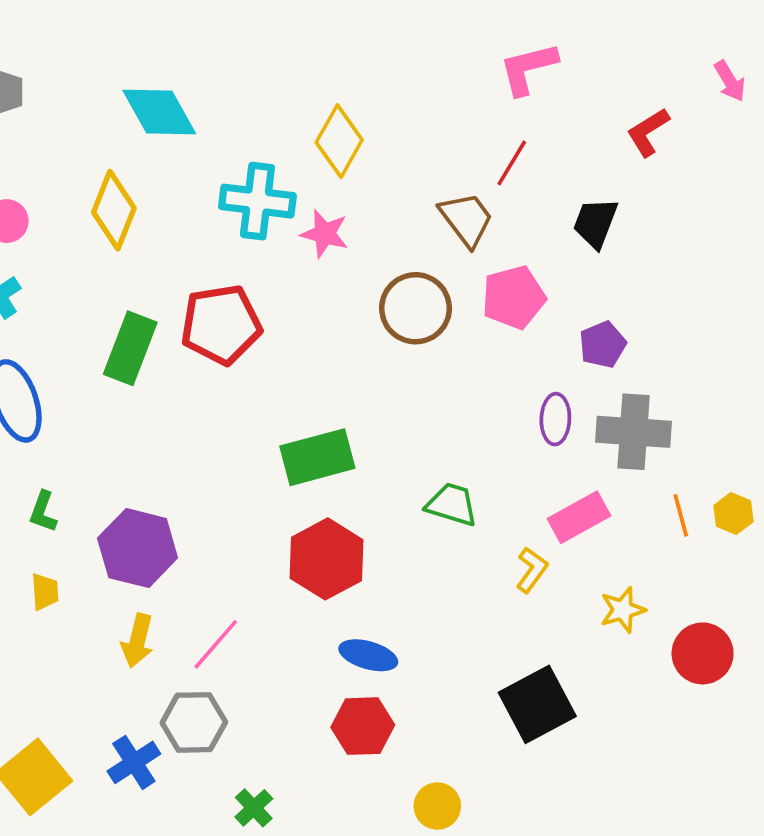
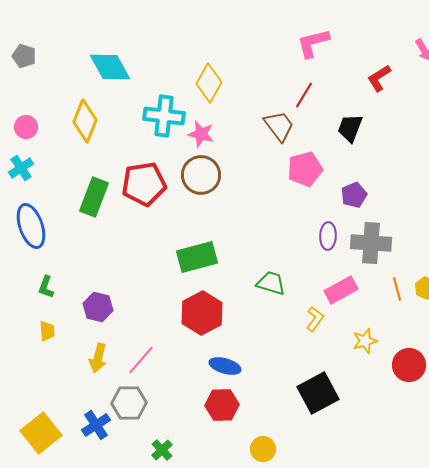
brown circle: (416, 308) -> (201, 175), moved
purple hexagon: (138, 548) -> (98, 307), size x0.7

